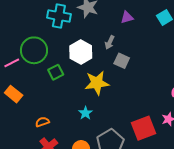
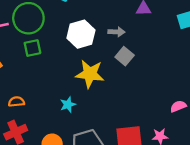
gray arrow: (110, 42) -> (116, 32), turned -128
green square: (56, 72) -> (32, 48), moved

